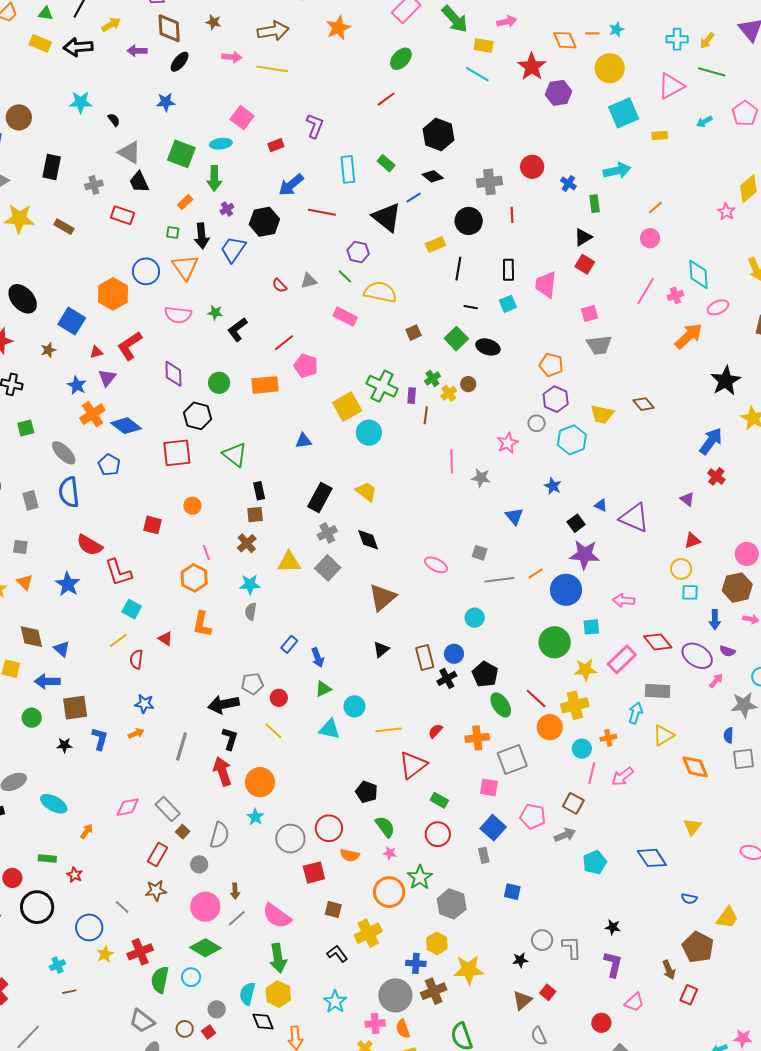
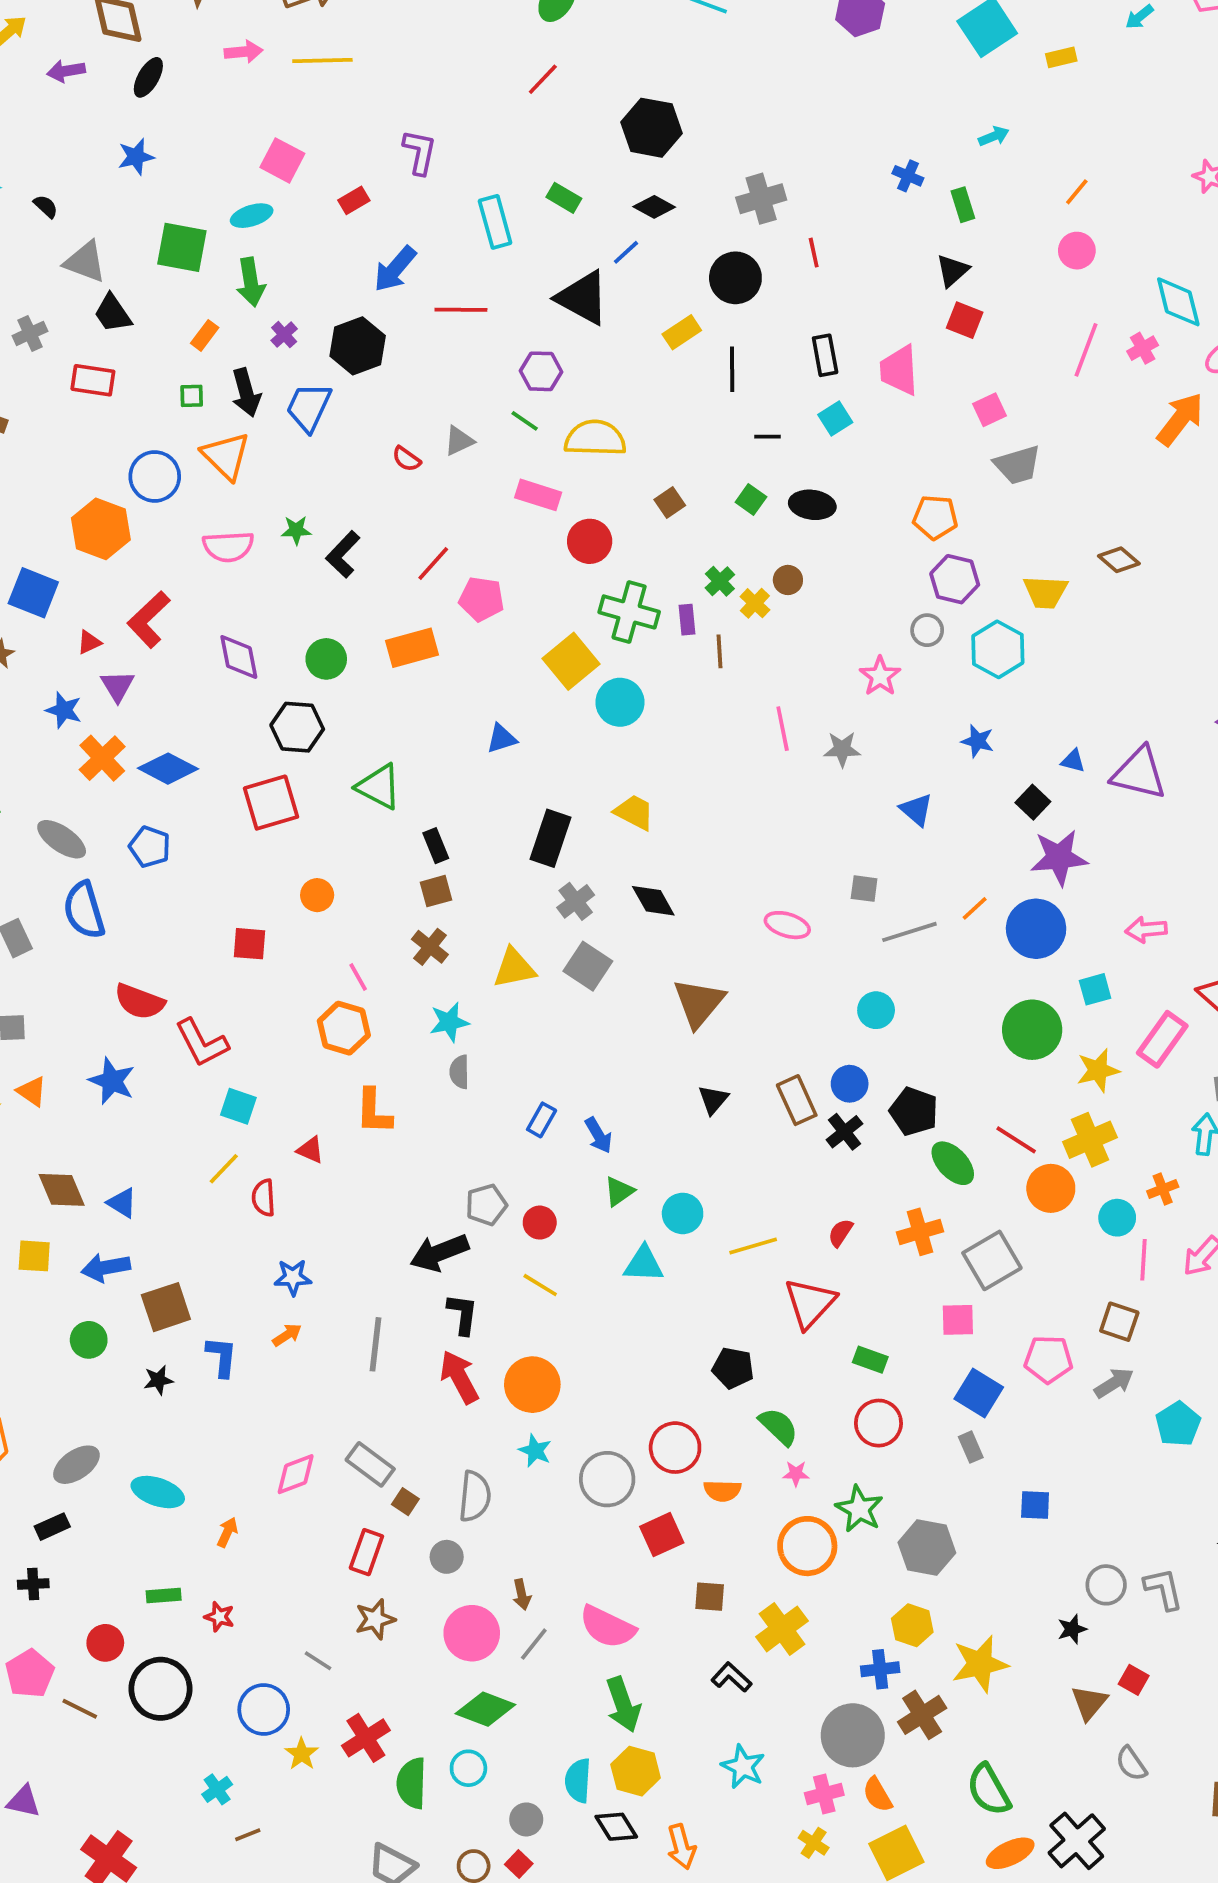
red circle: (532, 167) -> (590, 541), moved
cyan arrow: (617, 171) -> (994, 136), size x0.6
green square: (456, 339) -> (751, 500), size x0.7

